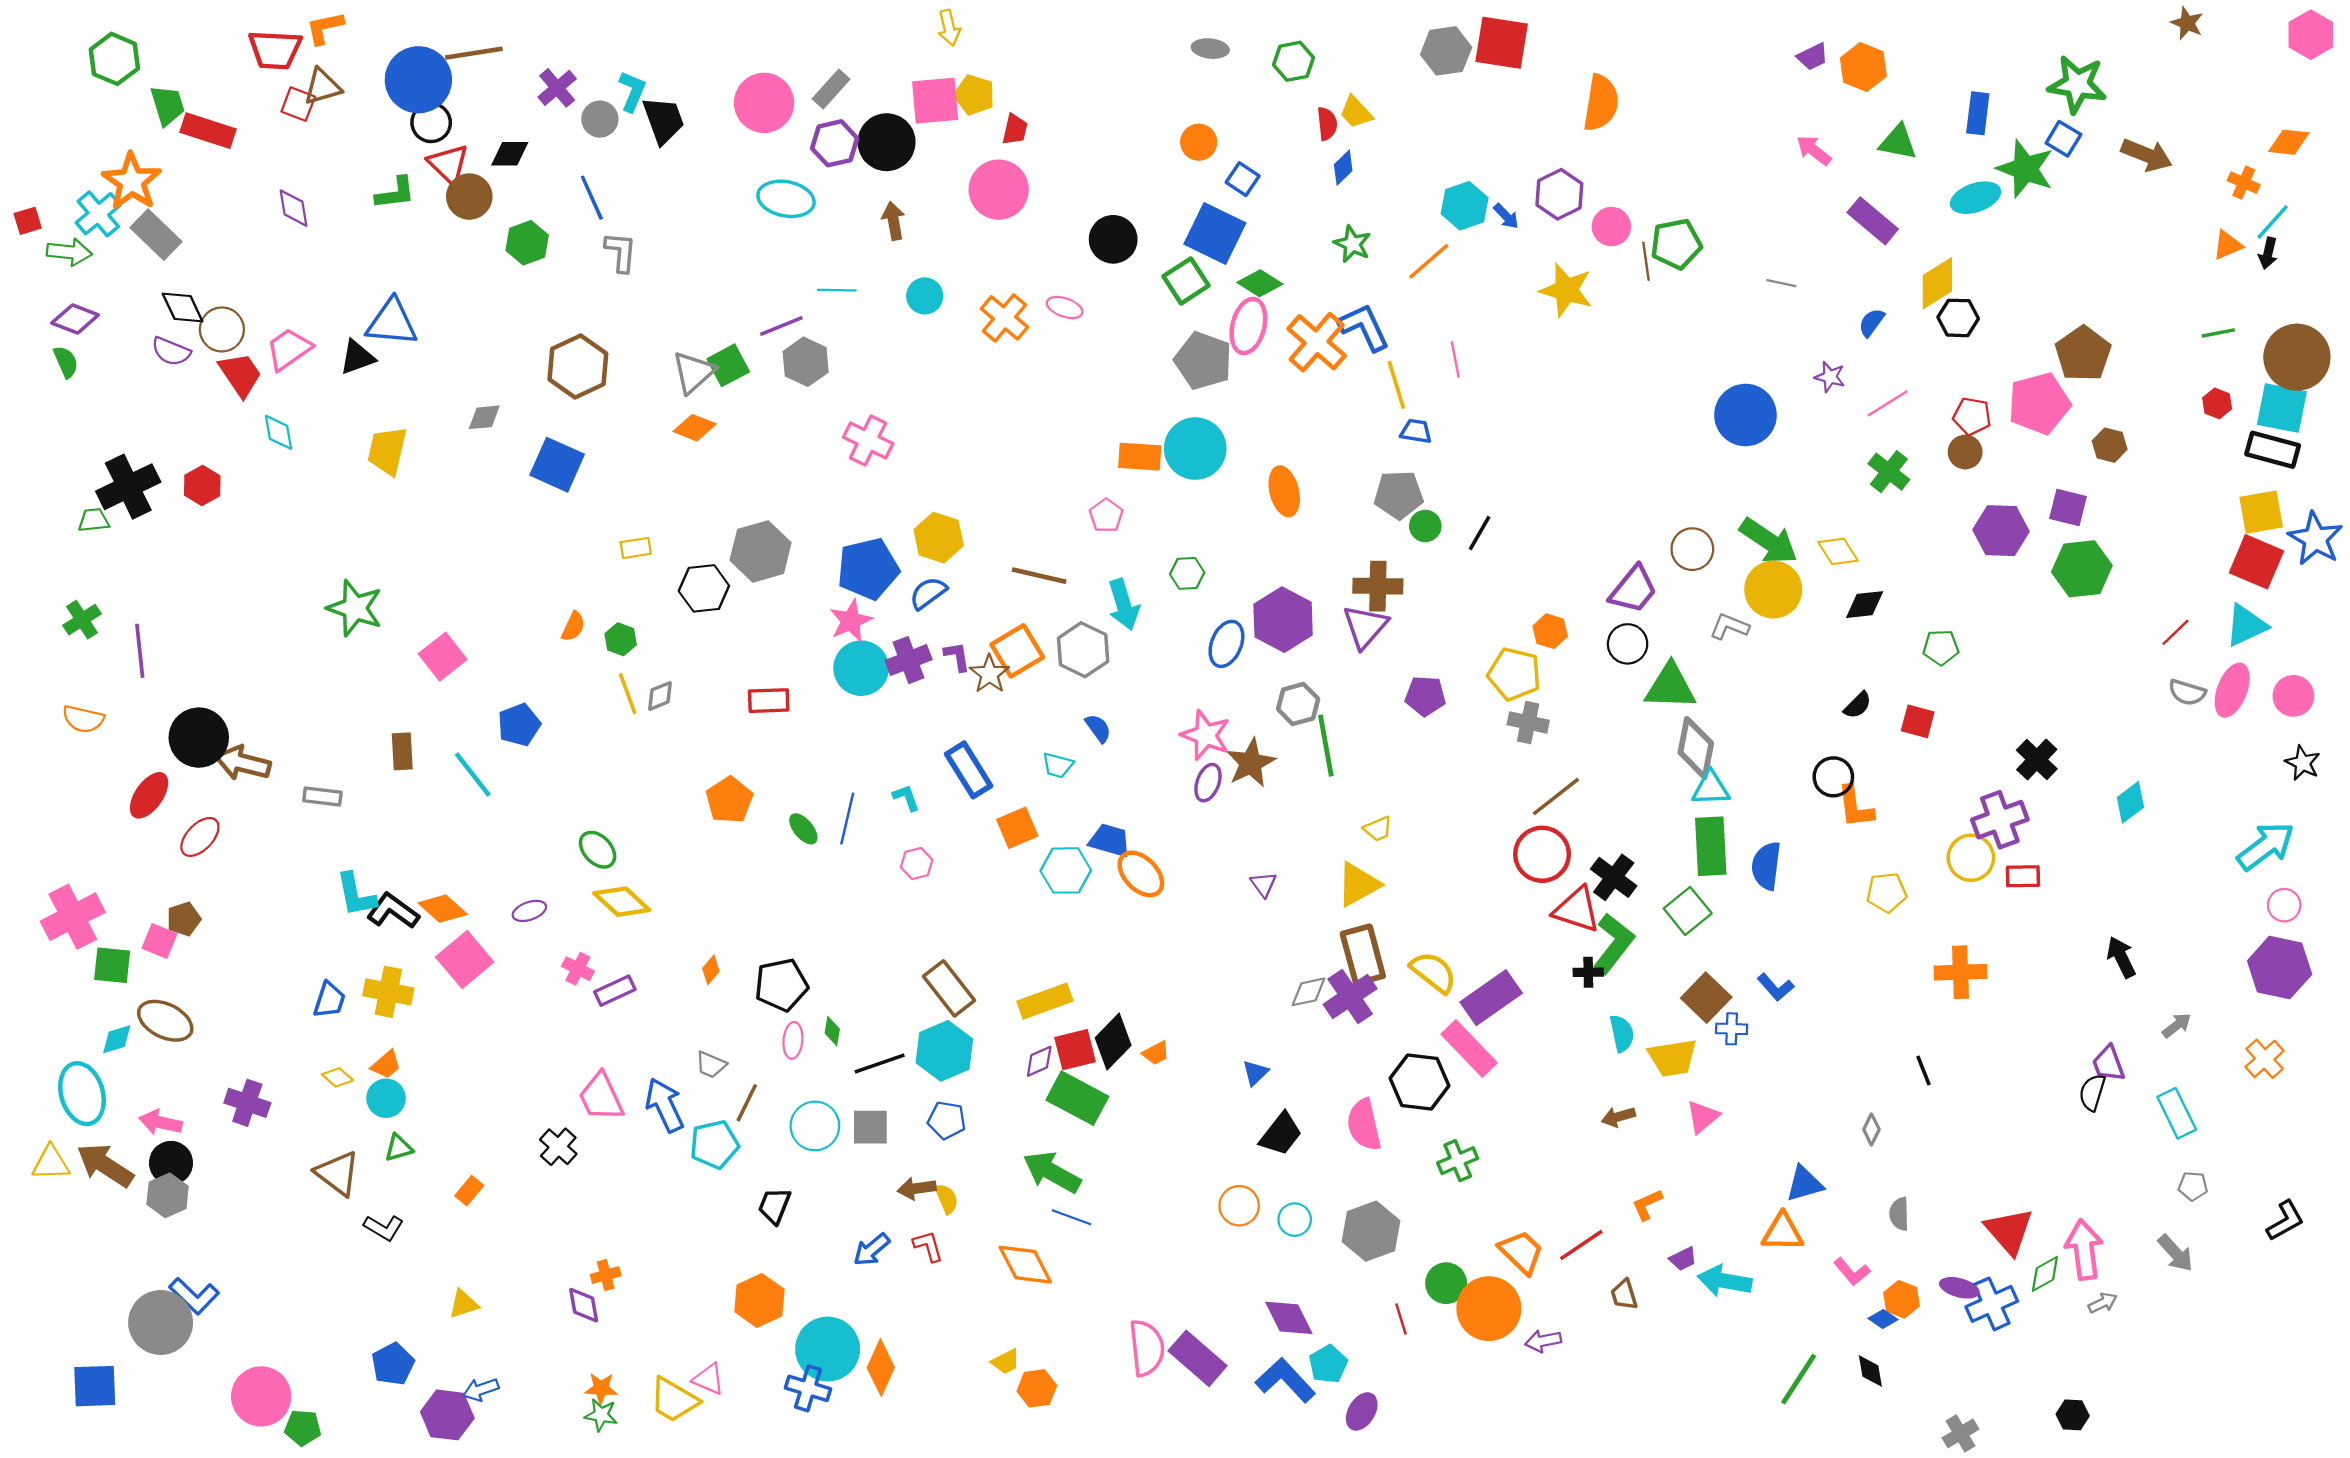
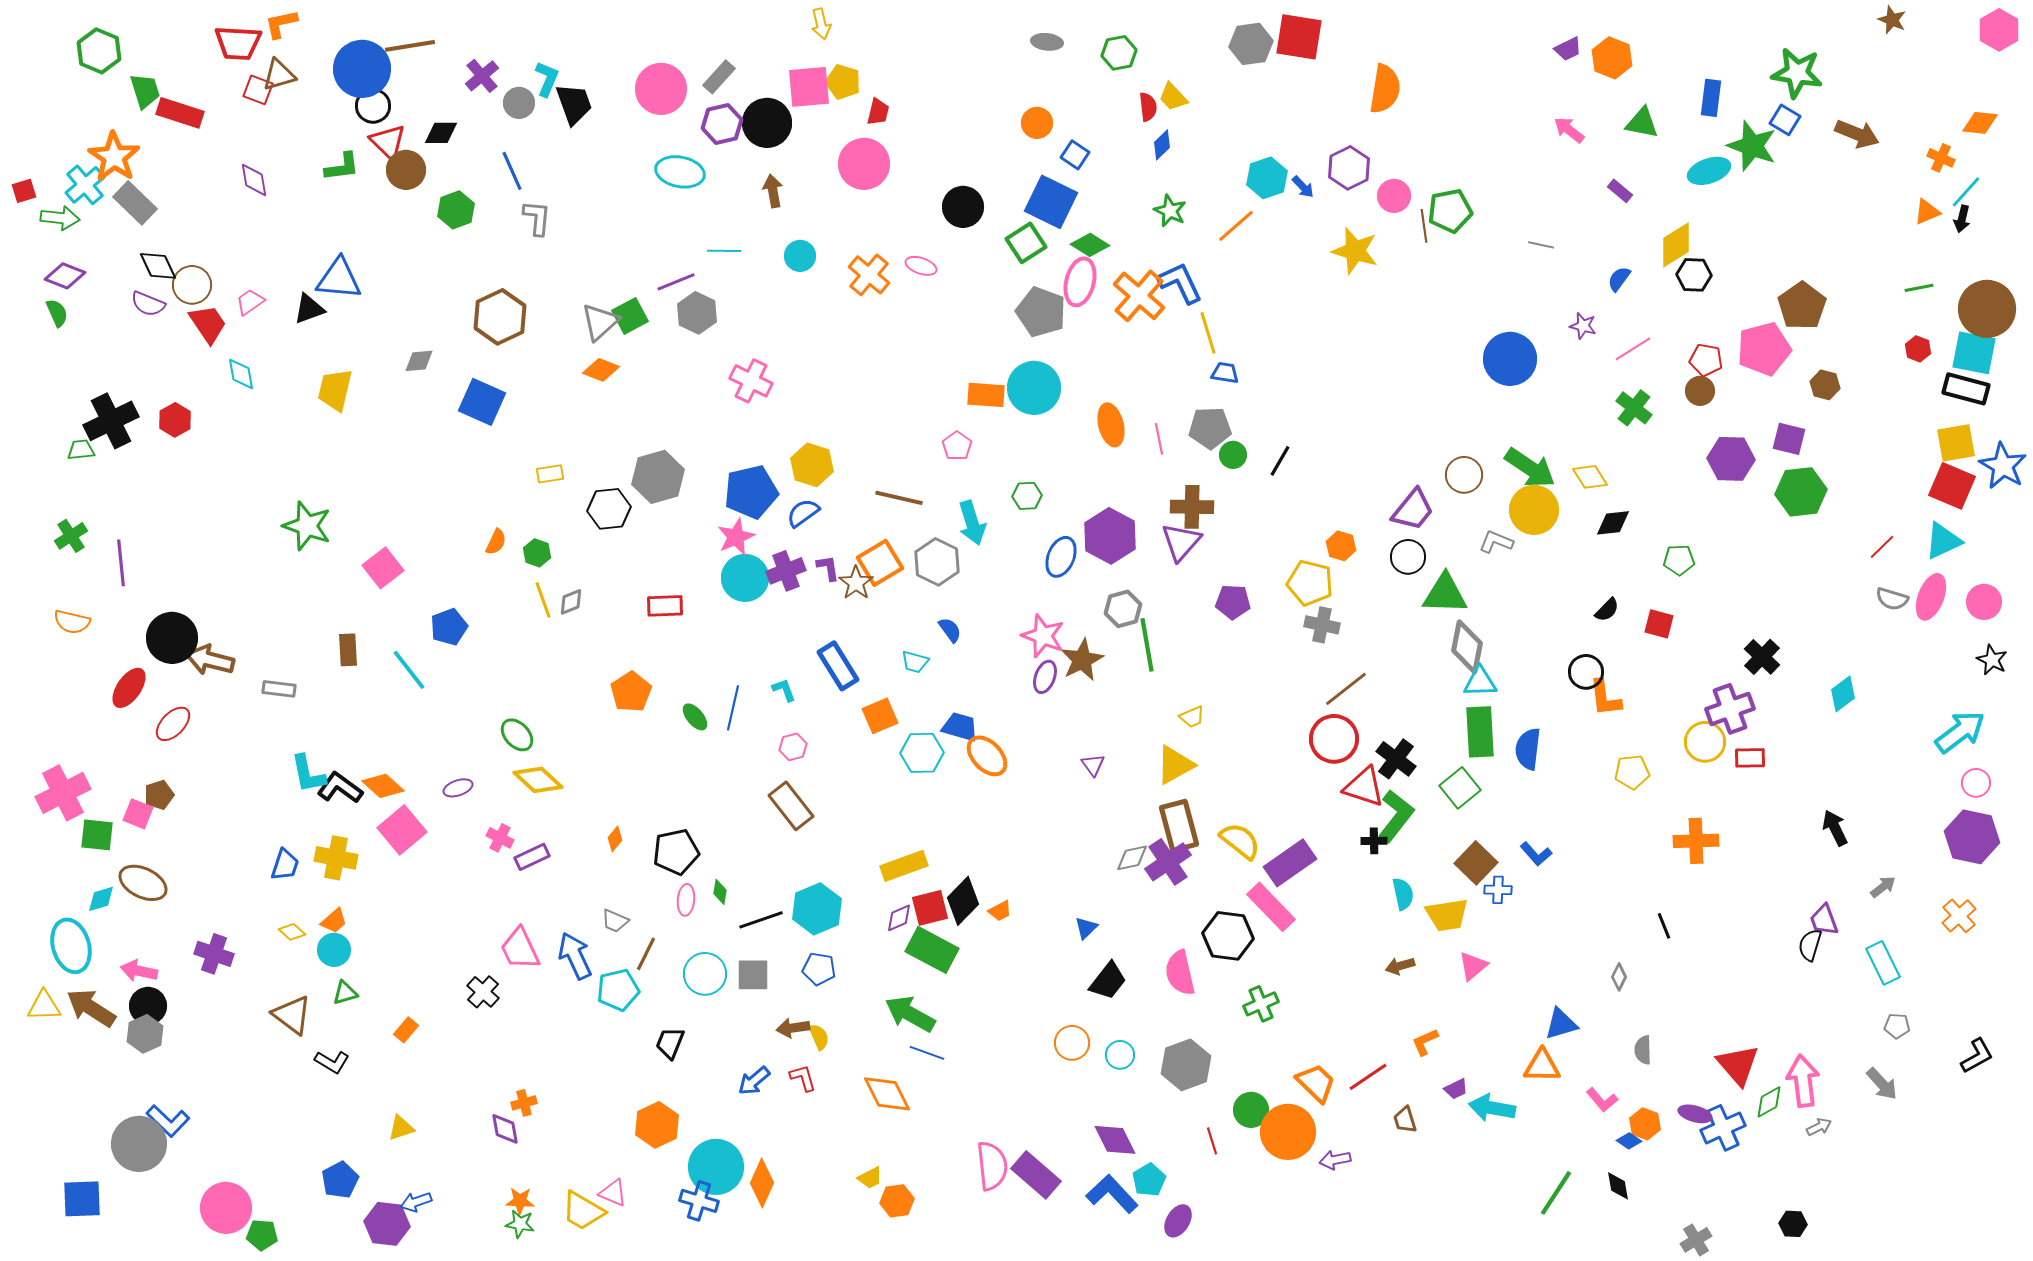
purple rectangle: (1873, 221) -> (1620, 191), size x0.6
pink trapezoid: (289, 349) -> (250, 302), size x0.7
pink line: (1455, 360) -> (1159, 439), moved
brown rectangle: (949, 988) -> (791, 806), moved

